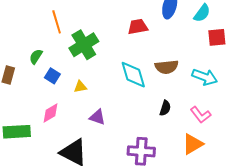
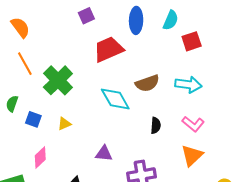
red trapezoid: (138, 27) -> (108, 49), size x1.4
purple triangle: (97, 117) -> (104, 154), moved

